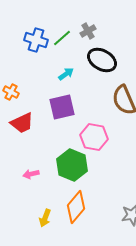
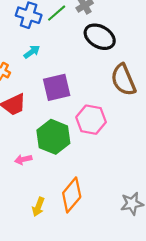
cyan arrow: (66, 74) -> (32, 52), moved
green hexagon: (72, 165) -> (53, 137), moved

